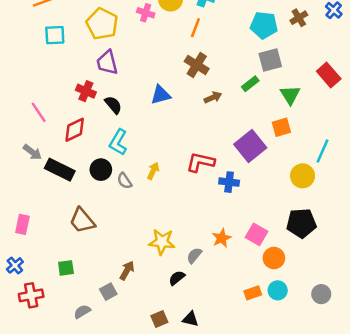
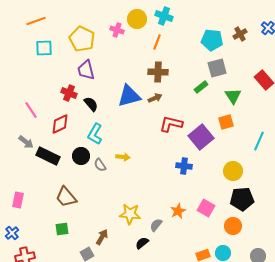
brown cross: (197, 65) -> (158, 72), turned -30
blue triangle: (161, 95) -> (129, 96), size x1.4
brown arrow: (213, 97) -> (155, 98), moved
red L-shape: (200, 162) -> (171, 124), moved
yellow arrow: (153, 171) -> (123, 157), turned 72
yellow circle: (303, 176) -> (233, 171), moved
orange circle: (274, 258) -> (233, 226), moved
green square: (66, 268) -> (62, 229), moved

